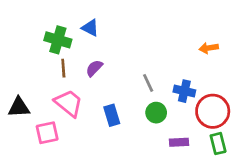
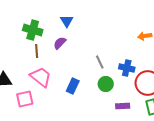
blue triangle: (90, 28) -> (67, 21), moved, turned 32
purple semicircle: (94, 68) -> (60, 43), moved
blue rectangle: (112, 115) -> (73, 86), turned 42

